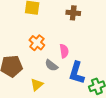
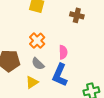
gray semicircle: (51, 65) -> (38, 64), moved
blue L-shape: (77, 73) -> (60, 75), moved

